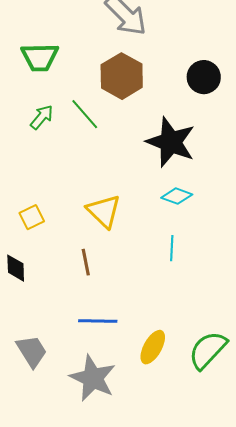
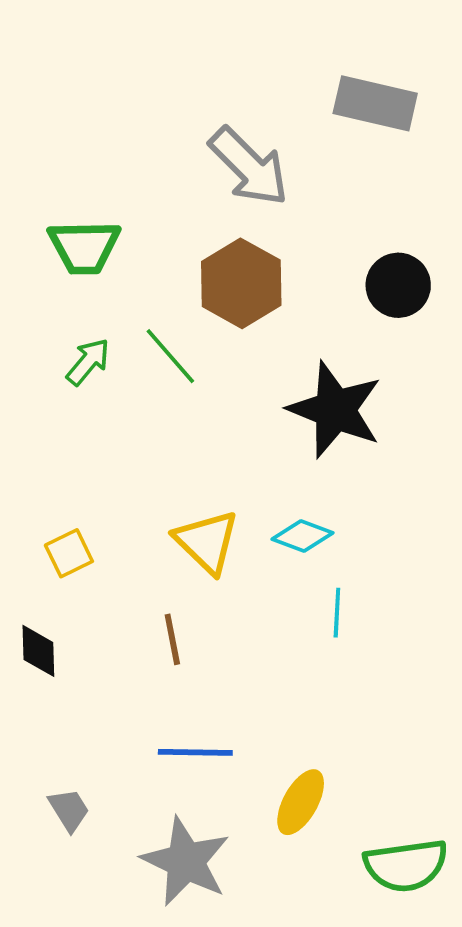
cyan diamond: (177, 196) -> (302, 536), moved
green semicircle: (208, 350) -> (406, 865), moved, turned -141
gray trapezoid: (32, 351) -> (69, 810), size x0.7

